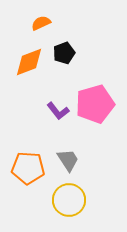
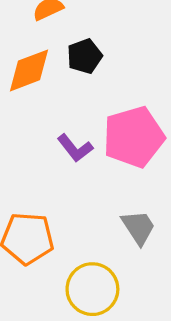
gray trapezoid: (68, 160) -> (138, 227), moved

